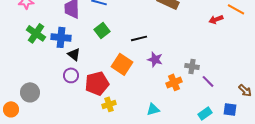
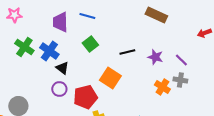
blue cross: (61, 37) -> (49, 51), turned 30
purple star: (155, 59) -> (155, 57), moved
purple line: (208, 81) -> (181, 60), moved
orange cross: (174, 82) -> (162, 87), moved, turned -35

